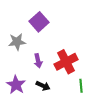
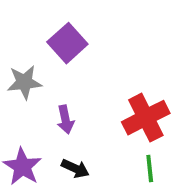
red cross: (66, 62) -> (146, 118), moved

